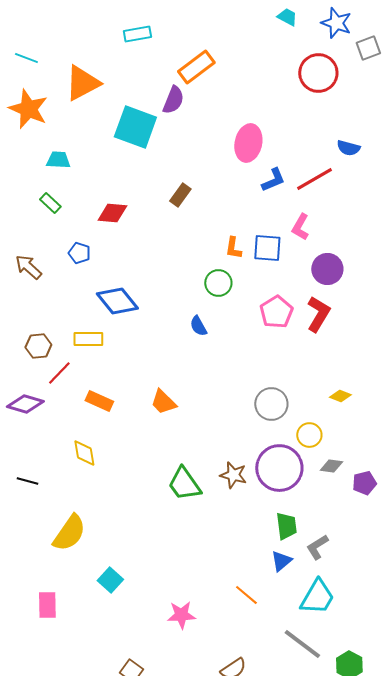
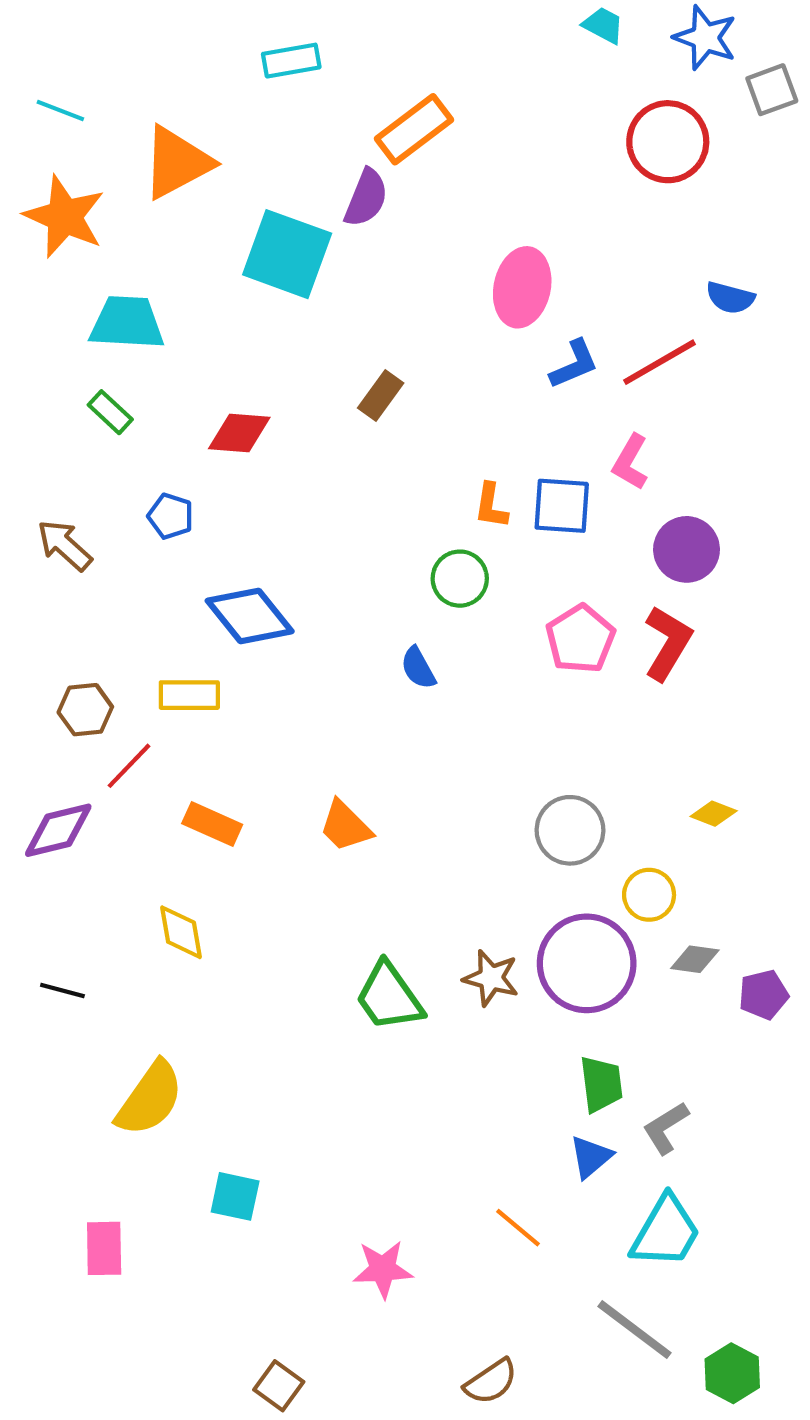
cyan trapezoid: (58, 160) -> (127, 323), size x1.5
purple diamond: (25, 404) -> (58, 830), turned -30
cyan square: (110, 580) -> (235, 1196), turned -30

